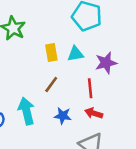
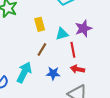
cyan triangle: (75, 54) -> (62, 34), moved
cyan arrow: (26, 111) -> (24, 72), turned 45

